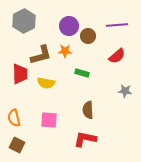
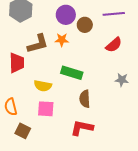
green rectangle: (82, 73) -> (72, 73), moved, size x1.5
yellow semicircle: (46, 83) -> (43, 86), moved
brown square: (17, 145) -> (23, 131), moved

